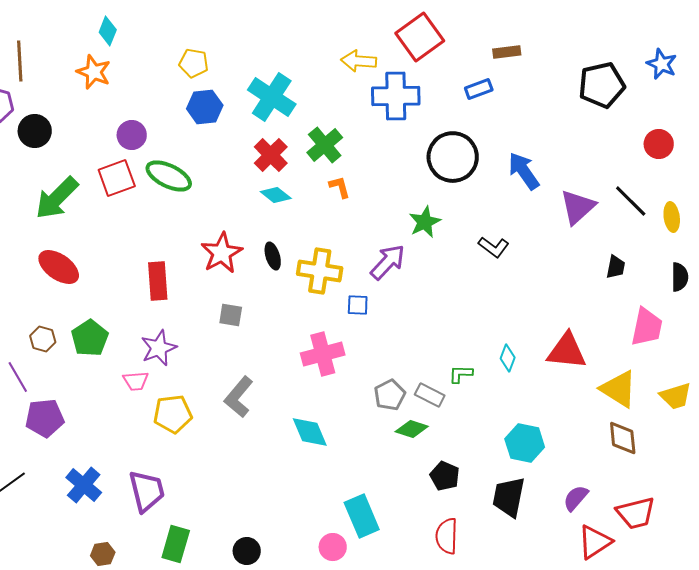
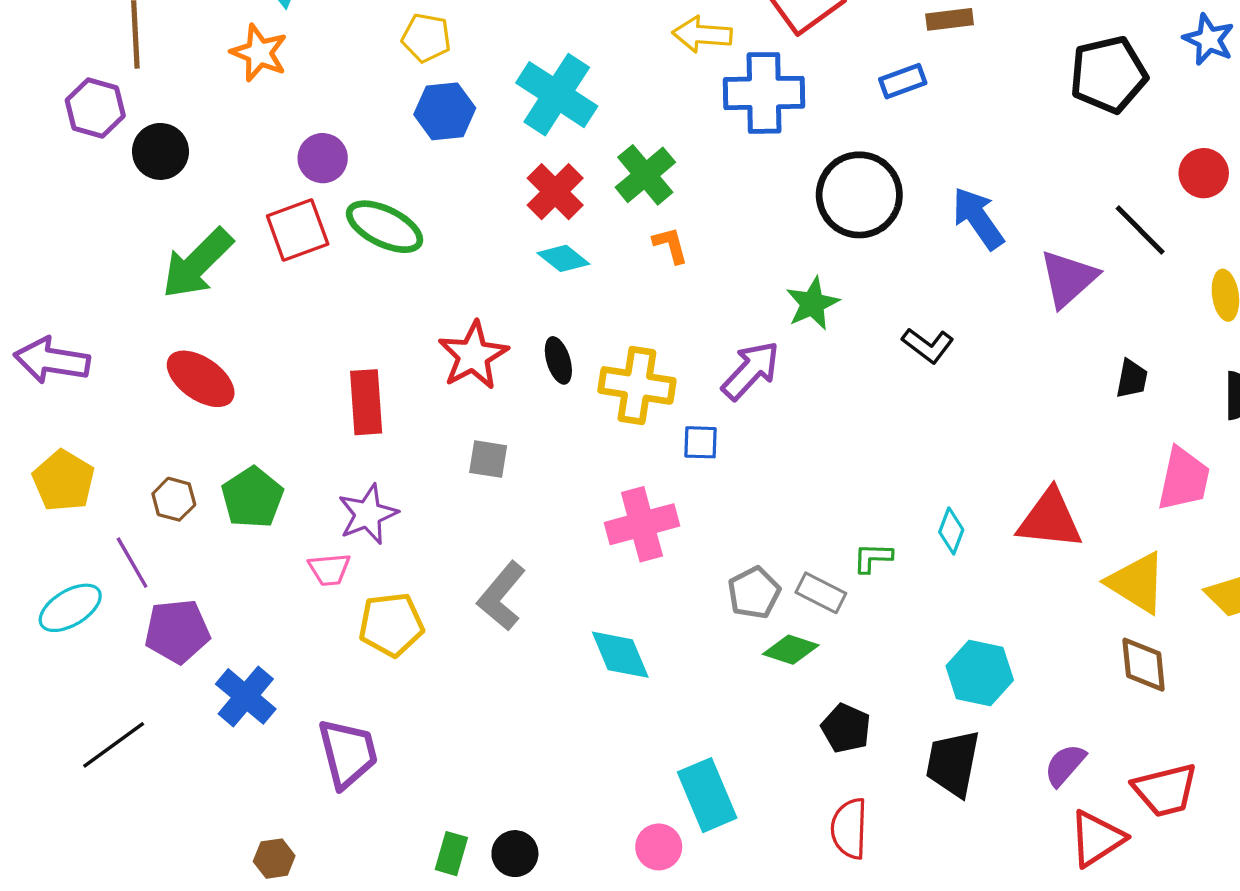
black line: (631, 201) -> (1140, 230), moved
blue cross: (84, 485) -> (246, 696), moved
green rectangle: (176, 544) -> (451, 854), moved, size x0.7

